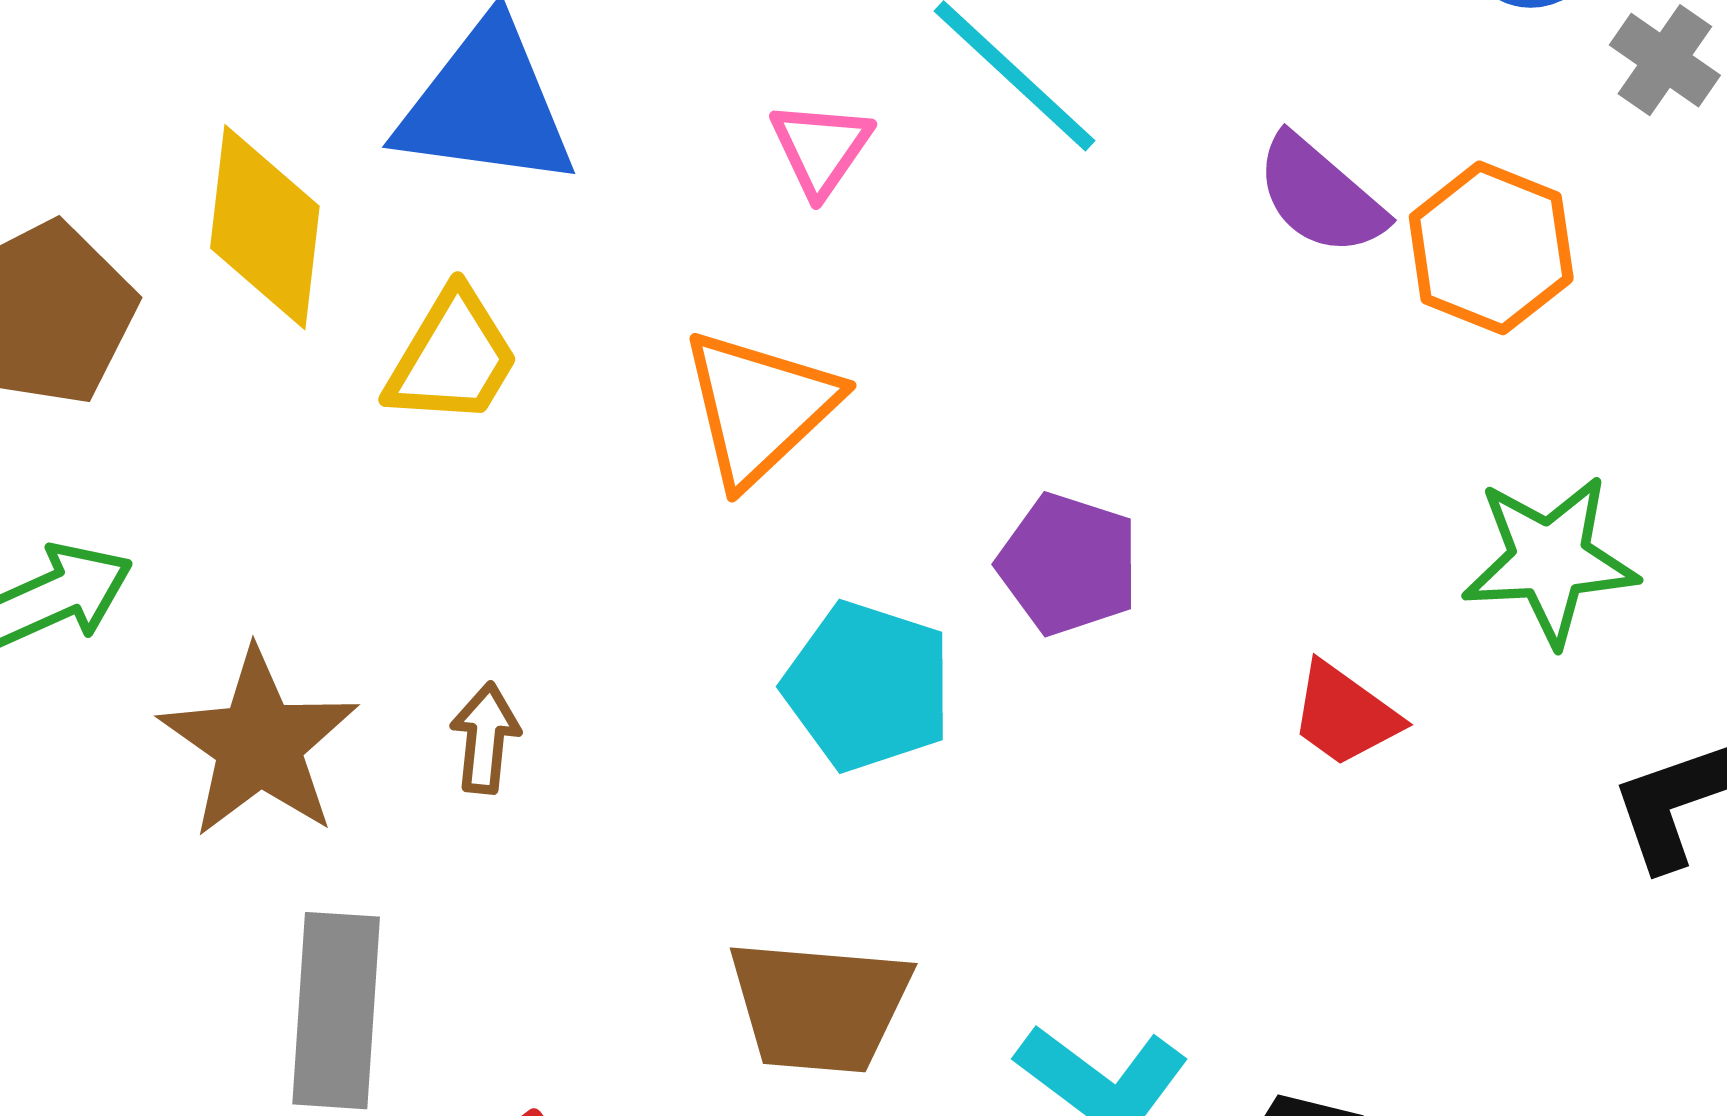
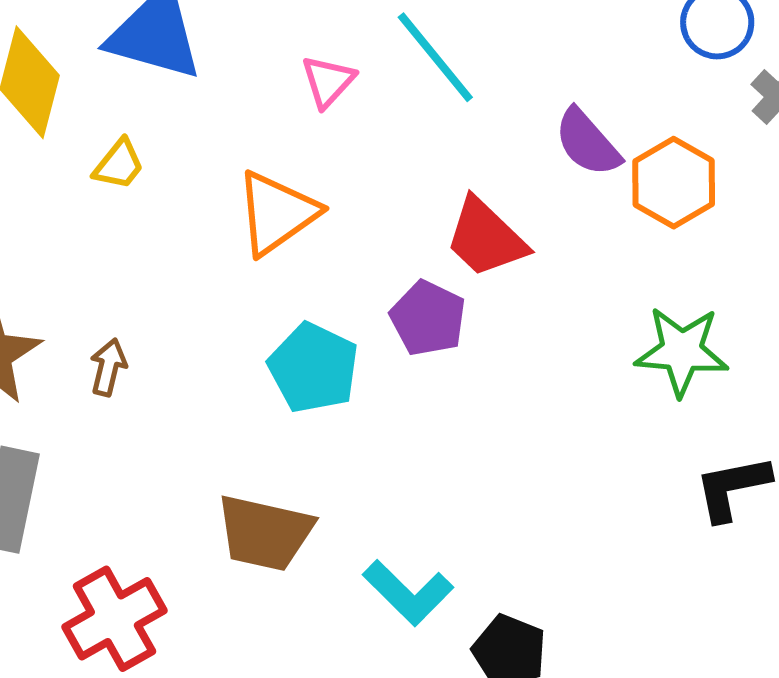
yellow trapezoid: (452, 358) -> (119, 164), size x0.7
red trapezoid: (1345, 715) -> (486, 238), moved, size x1.4

